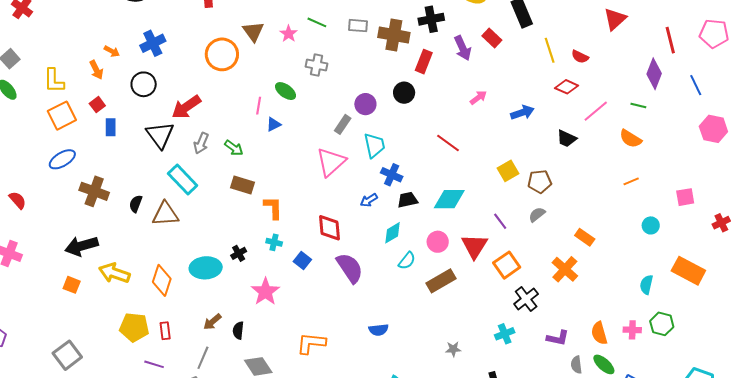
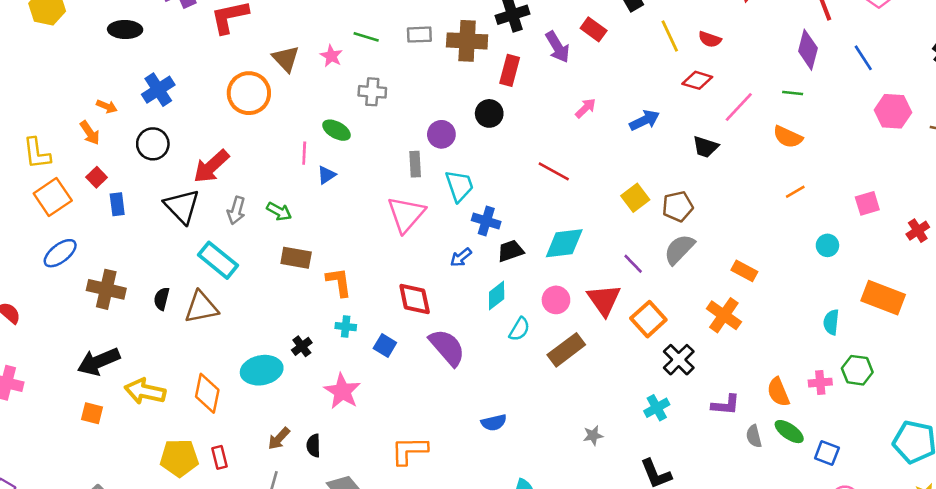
gray rectangle: (343, 124) -> (415, 164), turned -30
gray semicircle: (537, 215) -> (679, 249), size x1.5

